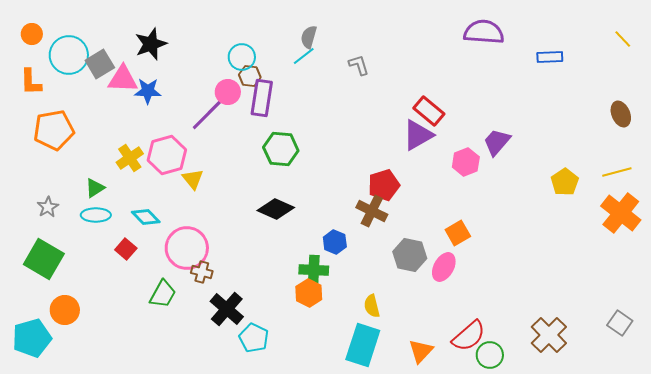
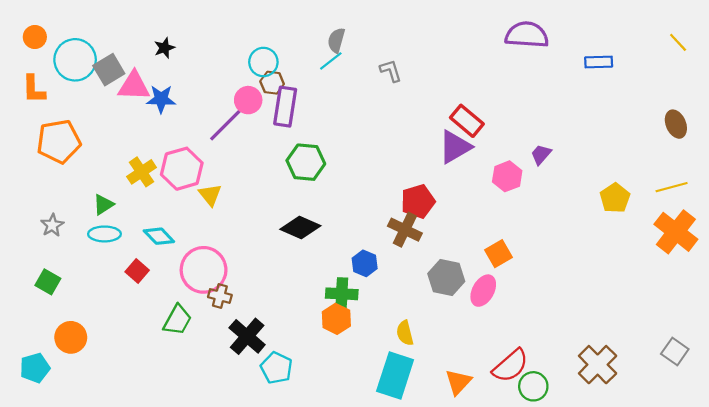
black star: (151, 44) -> (164, 48), size x0.6
purple trapezoid: (497, 142) -> (541, 155), size x0.7
green square: (44, 259) -> (48, 282), size x0.6
cyan pentagon: (32, 338) -> (35, 368), size x0.7

